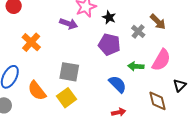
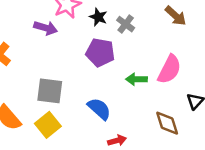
brown arrow: (158, 22) -> (176, 16), moved
gray cross: (138, 31) -> (126, 24), moved
blue semicircle: (118, 84) -> (99, 109), moved

